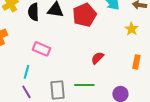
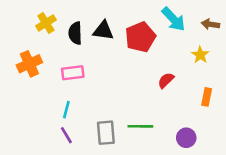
pink rectangle: (41, 49) -> (73, 73), moved, turned -30
red semicircle: (97, 58) -> (166, 80), moved

